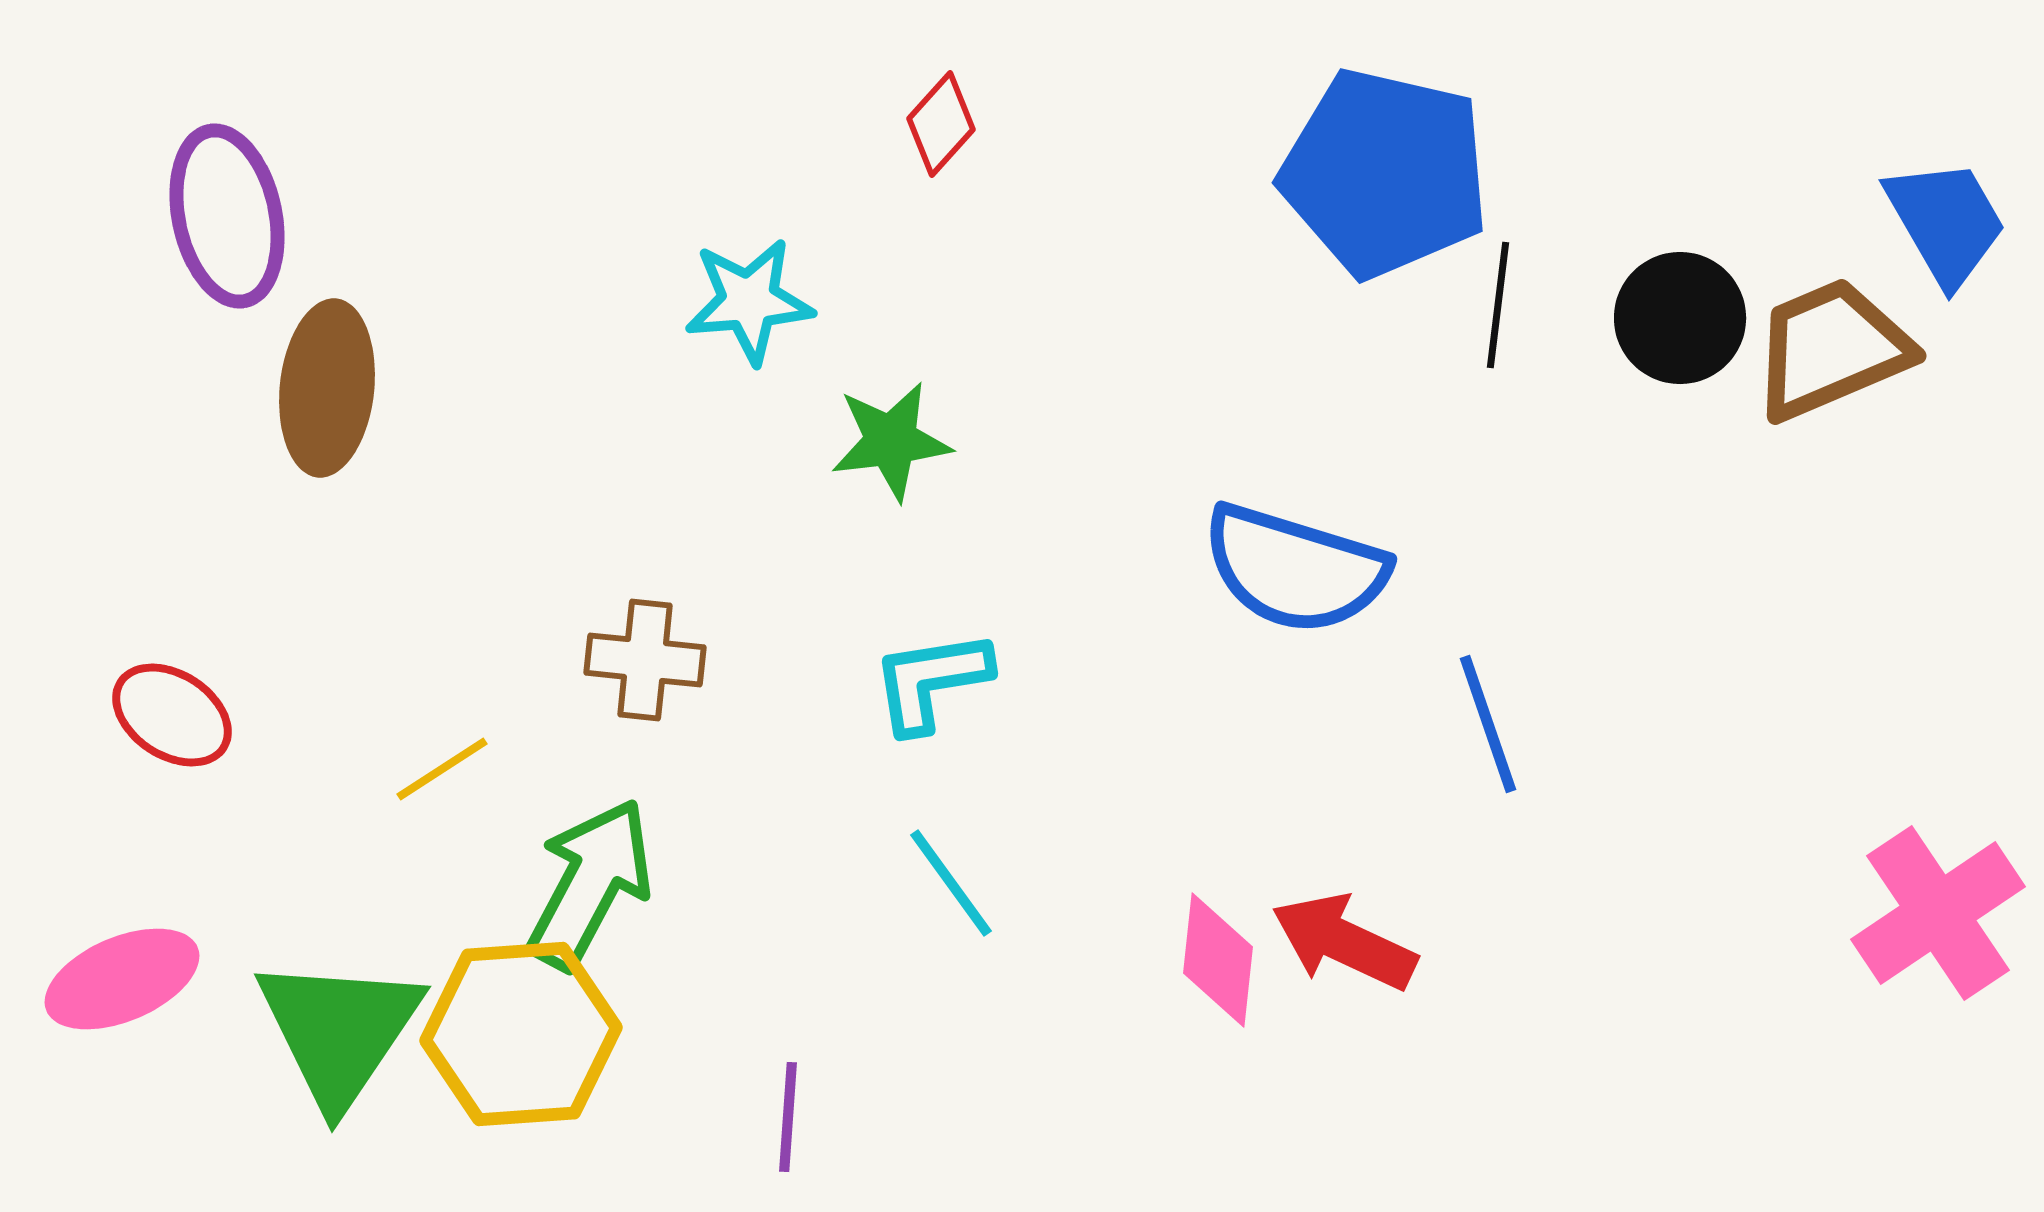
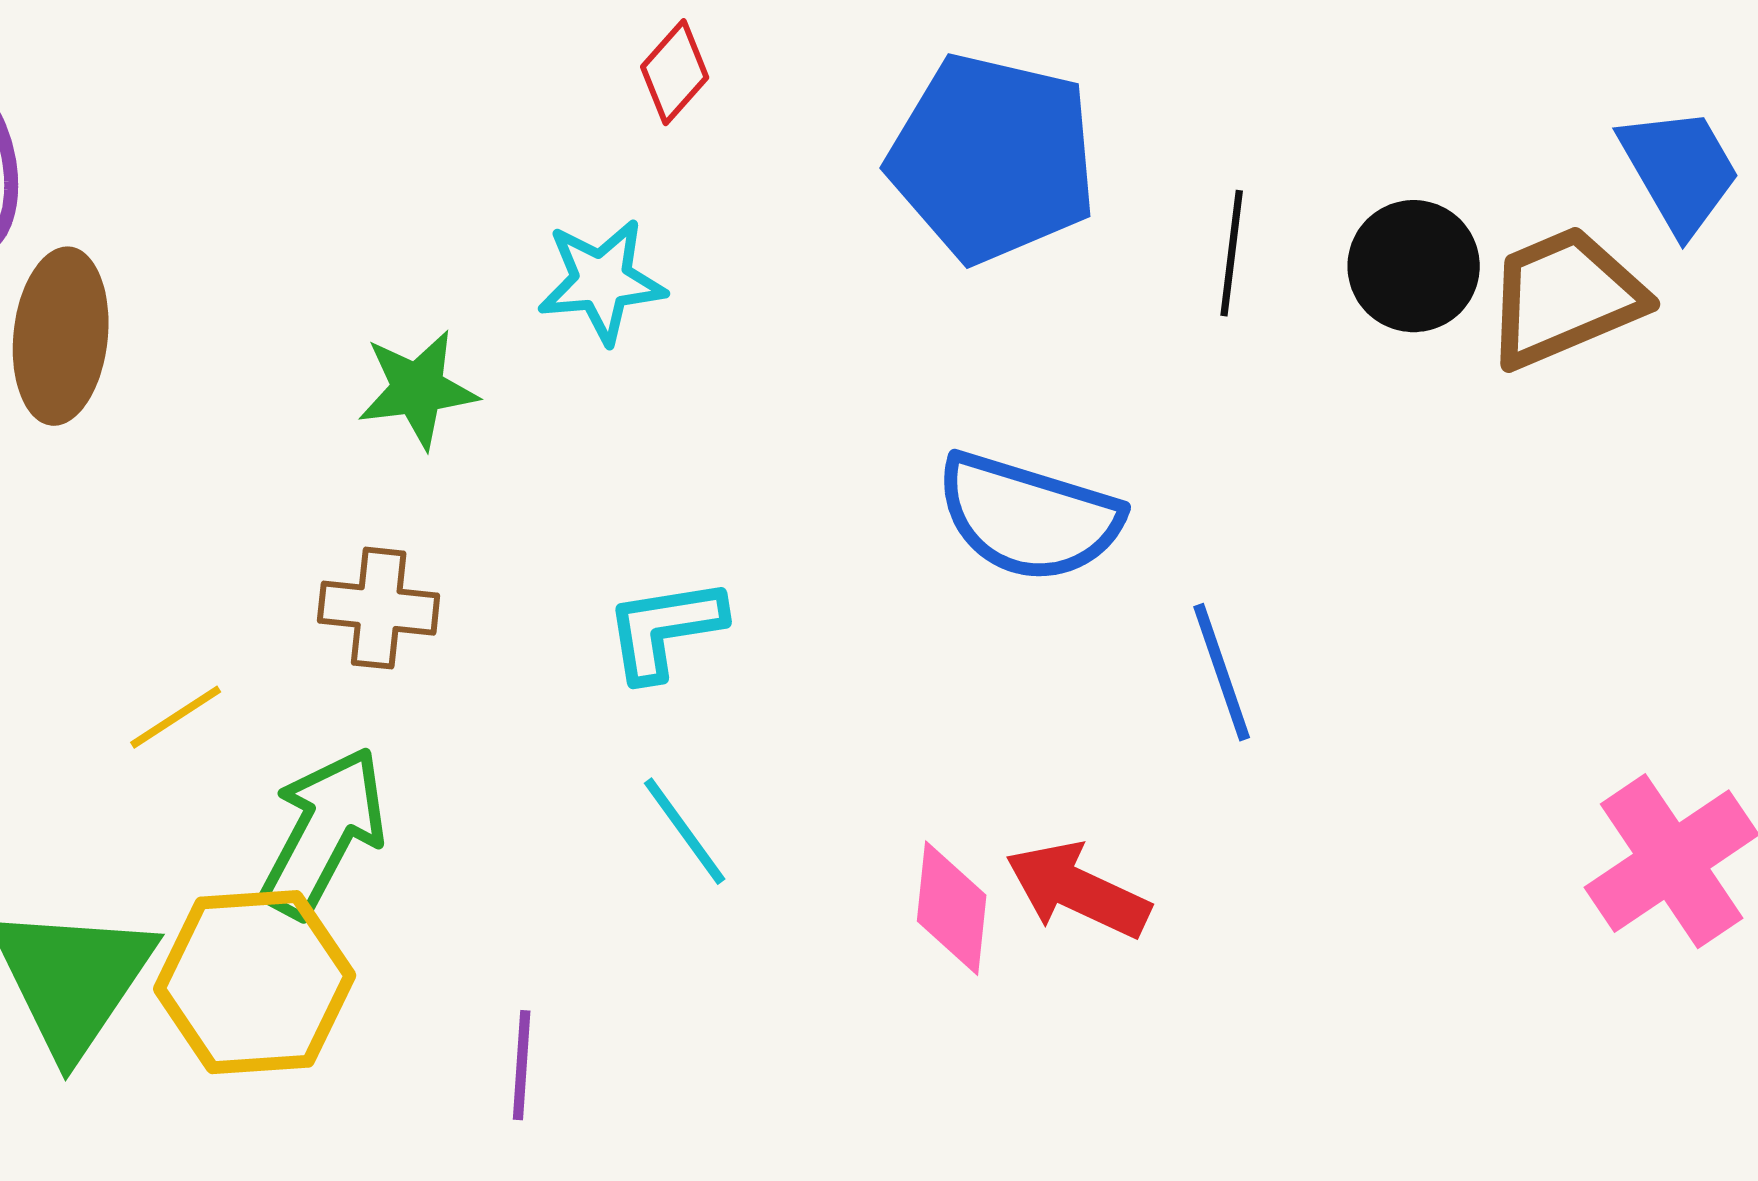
blue pentagon: (1385, 173) -> (993, 158), moved
cyan star: (749, 301) -> (602, 281), moved
green star: (891, 441) -> (418, 389), moved

